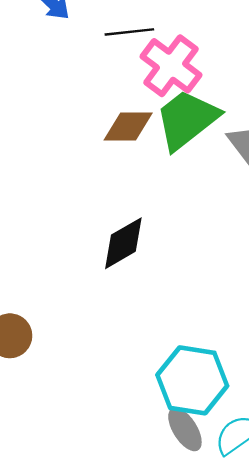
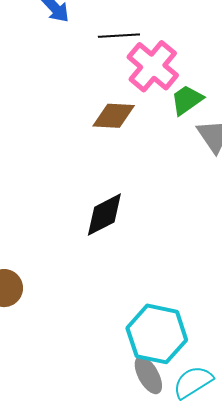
green trapezoid: (187, 119) -> (187, 100), moved, size x0.6

